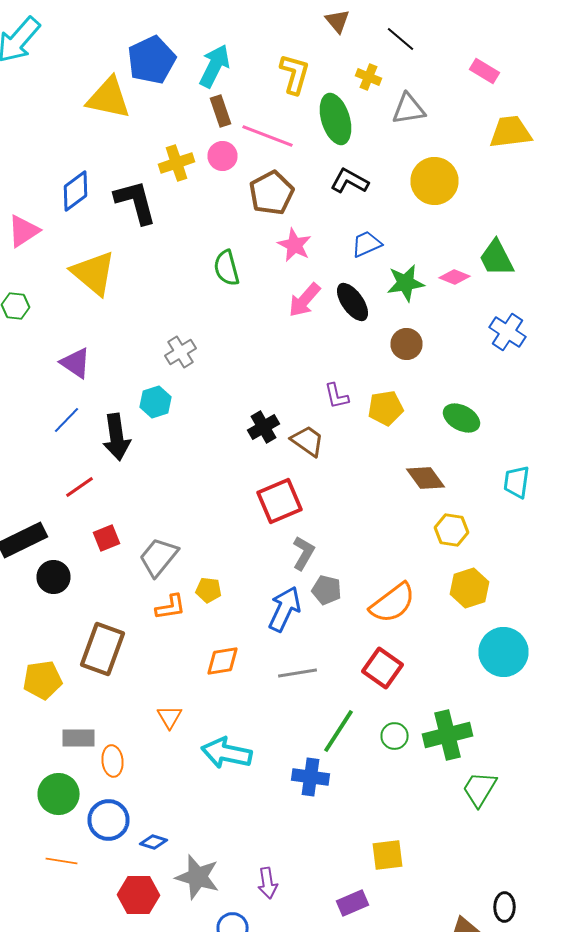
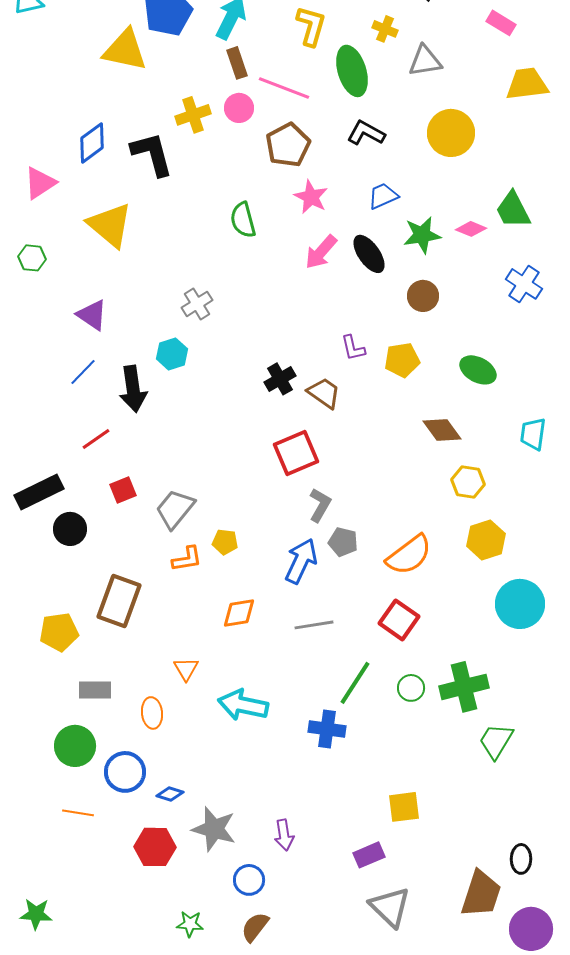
orange ellipse: (112, 761) -> (152, 713), moved

